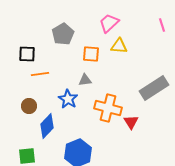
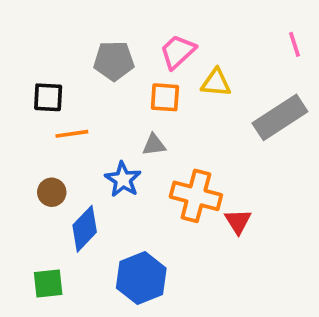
pink trapezoid: (109, 23) -> (178, 52), moved
gray pentagon: (63, 34) -> (114, 61), turned 30
gray rectangle: (154, 88) -> (280, 117), moved

